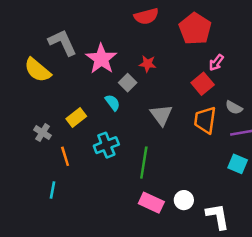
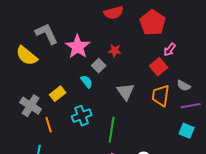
gray cross: (43, 133) -> (31, 106), size x1.5

